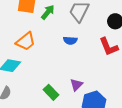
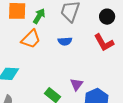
orange trapezoid: (26, 41) -> (31, 39), moved

